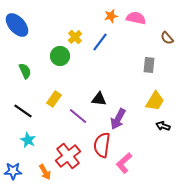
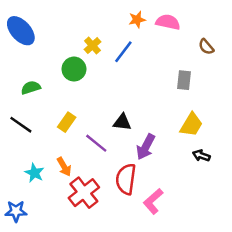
green semicircle: (25, 71) -> (31, 88), turned -84
black line: (23, 111) -> (21, 125), moved
orange arrow: (45, 172) -> (64, 167), moved

